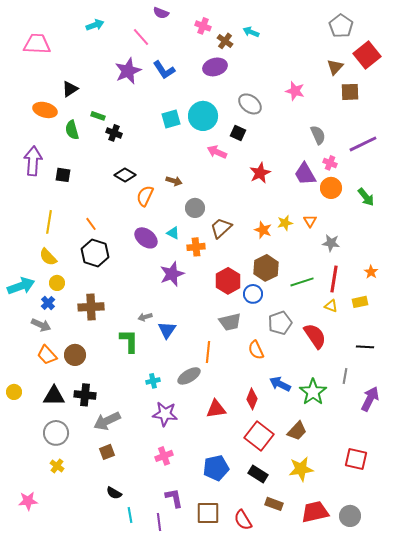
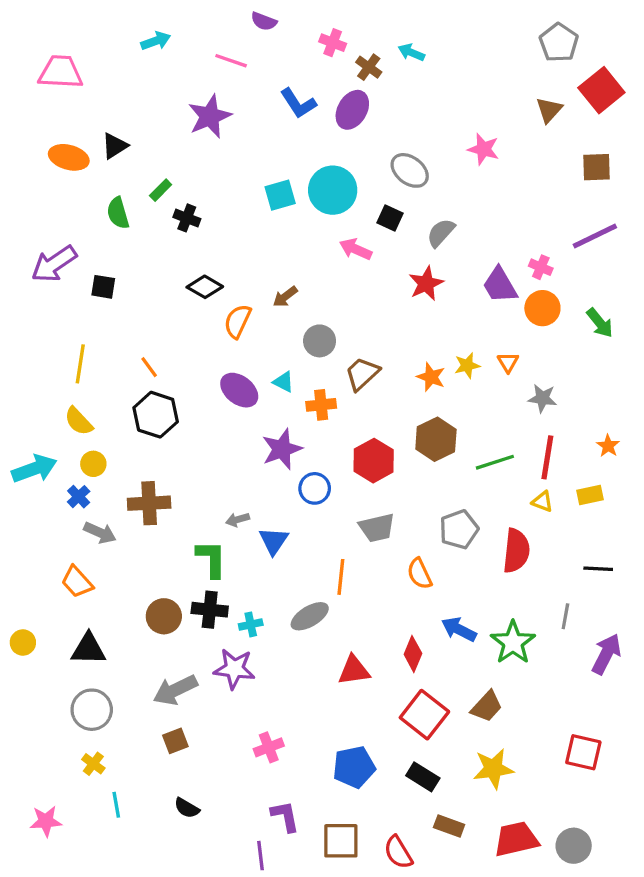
pink line: (141, 37) -> (231, 61), turned -30
purple ellipse: (215, 67) -> (352, 110), turned -45
blue L-shape: (164, 70) -> (298, 103), moved
brown square: (350, 92) -> (597, 167), moved
orange ellipse: (45, 110) -> (69, 157), moved
green rectangle: (98, 116) -> (161, 190), turned -64
gray semicircle: (318, 135) -> (441, 233), moved, turned -114
purple arrow: (33, 161) -> (54, 264), turned -128
brown arrow: (174, 181) -> (285, 297), turned 126
blue circle: (253, 294) -> (315, 488), moved
gray arrow: (41, 325) -> (100, 533), moved
red semicircle: (315, 336) -> (516, 551), turned 40
brown circle: (75, 355) -> (164, 616), moved
black cross: (85, 395) -> (210, 610), moved
purple star: (165, 414) -> (234, 669), moved
cyan line: (130, 515) -> (116, 805), moved

